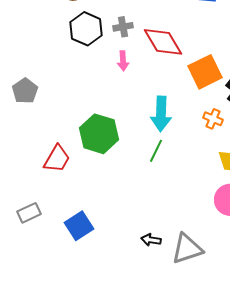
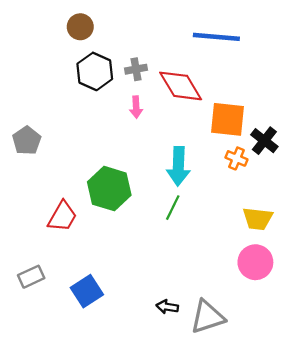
orange square: (205, 72) -> (228, 119), turned 32
orange cross: (213, 119) -> (236, 158), moved

